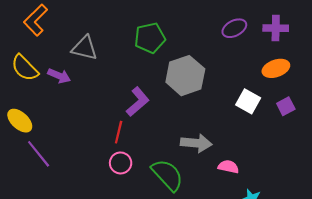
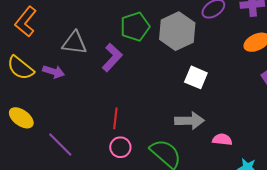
gray hexagon: (185, 76) -> (177, 31), moved
white square: (248, 101) -> (196, 77), moved
purple L-shape: (138, 102) -> (112, 57), moved
purple line: (39, 154) -> (60, 144), moved

